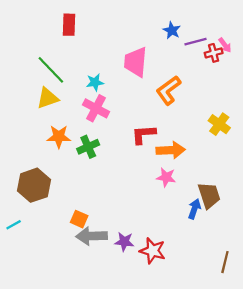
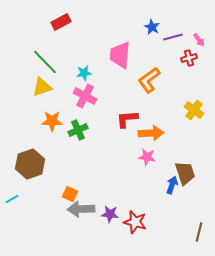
red rectangle: (69, 25) -> (61, 22), turned 60
red cross: (214, 53) -> (189, 58), moved

